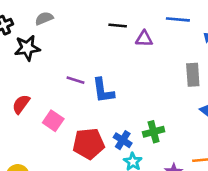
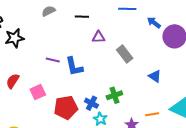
gray semicircle: (44, 18) -> (48, 11), moved
purple triangle: (144, 39) -> (99, 37), moved
gray rectangle: (193, 75) -> (125, 54), moved, turned -30
pink square: (53, 121) -> (38, 92), turned 35

